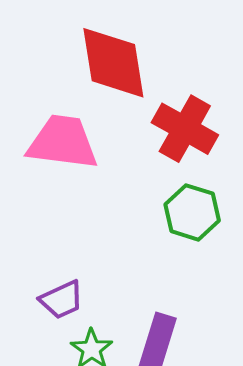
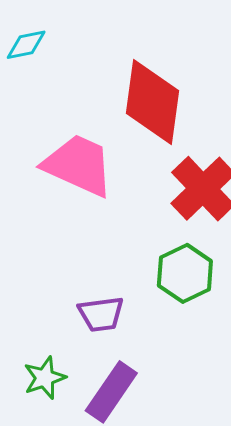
purple trapezoid: (62, 300) -> (101, 314), moved

